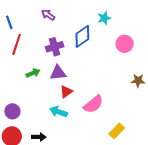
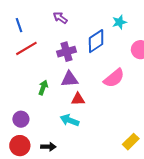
red line: (17, 44) -> (26, 48), turned 40
green arrow: (33, 73) -> (43, 88), moved, turned -48
red triangle: (66, 92) -> (78, 99), turned 32
pink semicircle: (93, 104) -> (114, 78), moved

